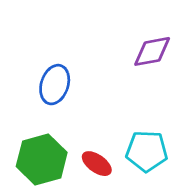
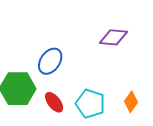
blue ellipse: (55, 85) -> (50, 61), moved

